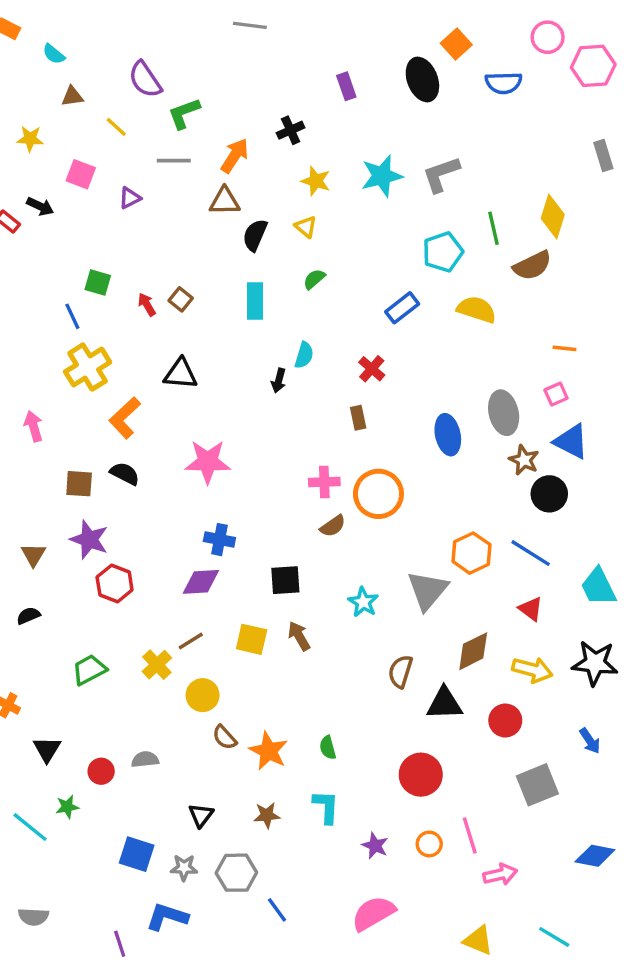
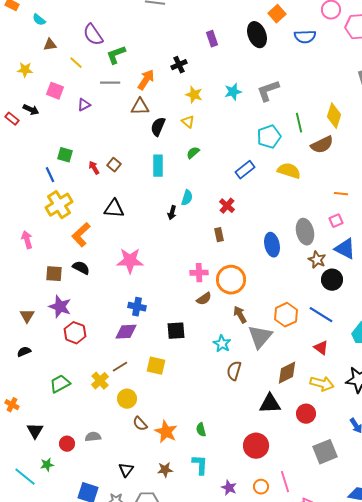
cyan star: (382, 176) -> (233, 92), size x0.7
brown arrow: (299, 636) -> (240, 315), moved
brown semicircle: (400, 671) -> (234, 371), moved

